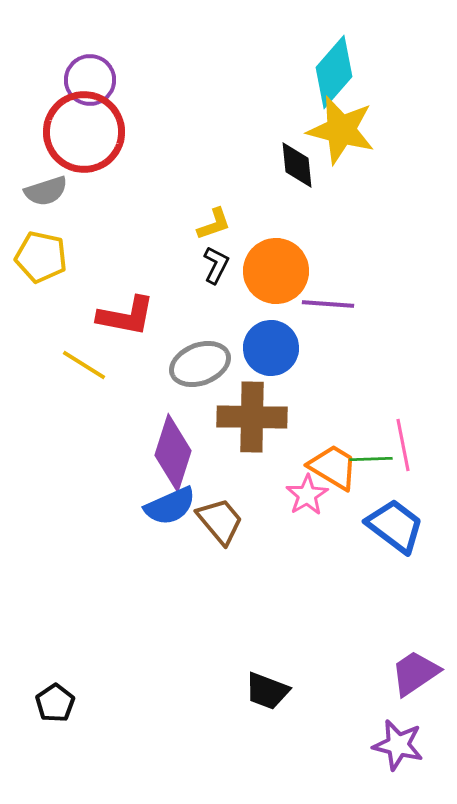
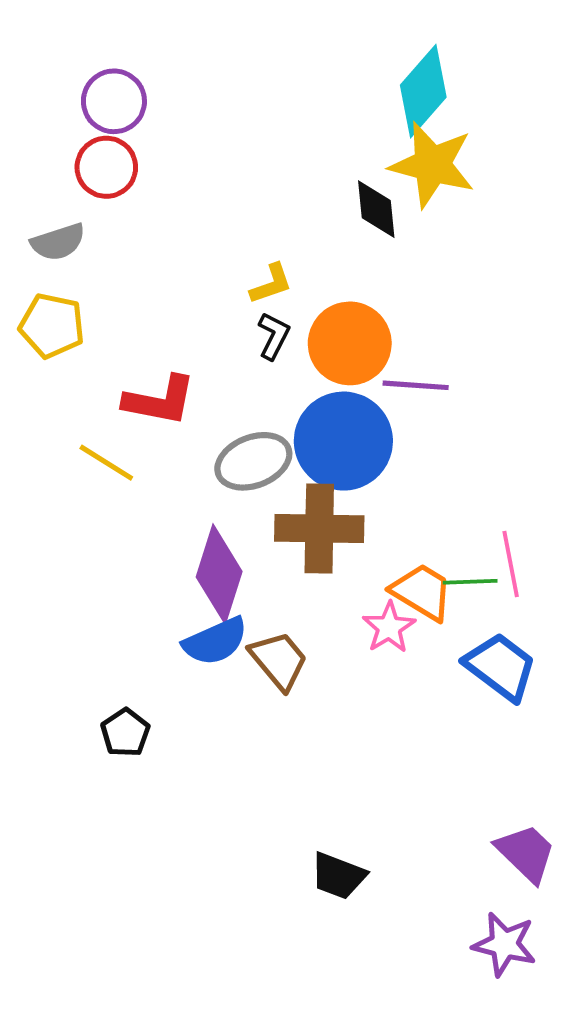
red circle: (84, 132) -> (106, 167), size x0.6
blue circle: (271, 348) -> (343, 441), size x1.4
purple trapezoid: (415, 673) -> (526, 853), turned 78
black pentagon: (55, 703) -> (125, 733), moved

